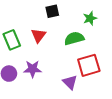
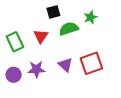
green semicircle: (74, 38) -> (69, 29), moved
purple triangle: (70, 82) -> (65, 65), moved

